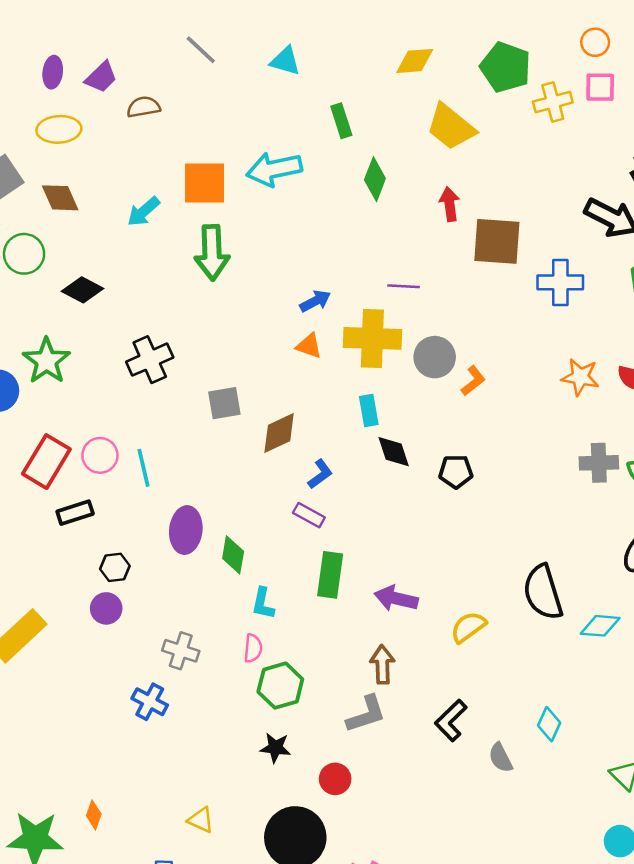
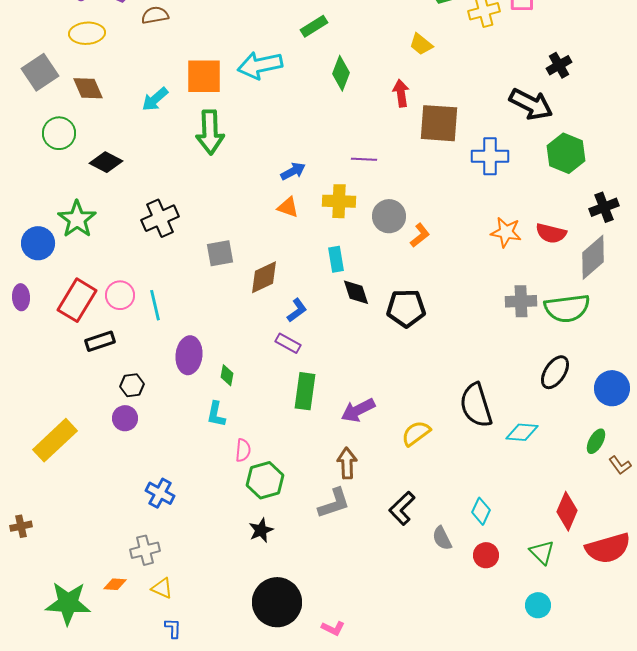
green rectangle: (341, 121) -> (314, 26), turned 76
yellow trapezoid: (451, 127) -> (421, 44), moved, size x0.6
yellow cross: (372, 338) -> (339, 201), size x0.7
black pentagon: (456, 472) -> (406, 308), size x1.4
green diamond: (233, 555) -> (227, 375), size x0.7
purple arrow: (396, 598) -> (358, 410), turned -40
cyan L-shape: (263, 603) -> (216, 414), moved
gray cross: (181, 651) -> (145, 550), moved, turned -32
black star: (275, 748) -> (261, 530), turned -30
red circle: (335, 779) -> (486, 555), moved
orange diamond: (94, 815) -> (115, 584), turned 75
yellow triangle: (201, 820) -> (162, 588), moved

